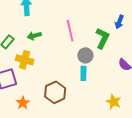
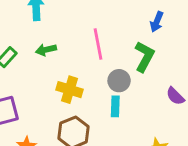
blue arrow: (119, 22) -> (157, 22), moved
yellow cross: (25, 60) -> (70, 90), moved

